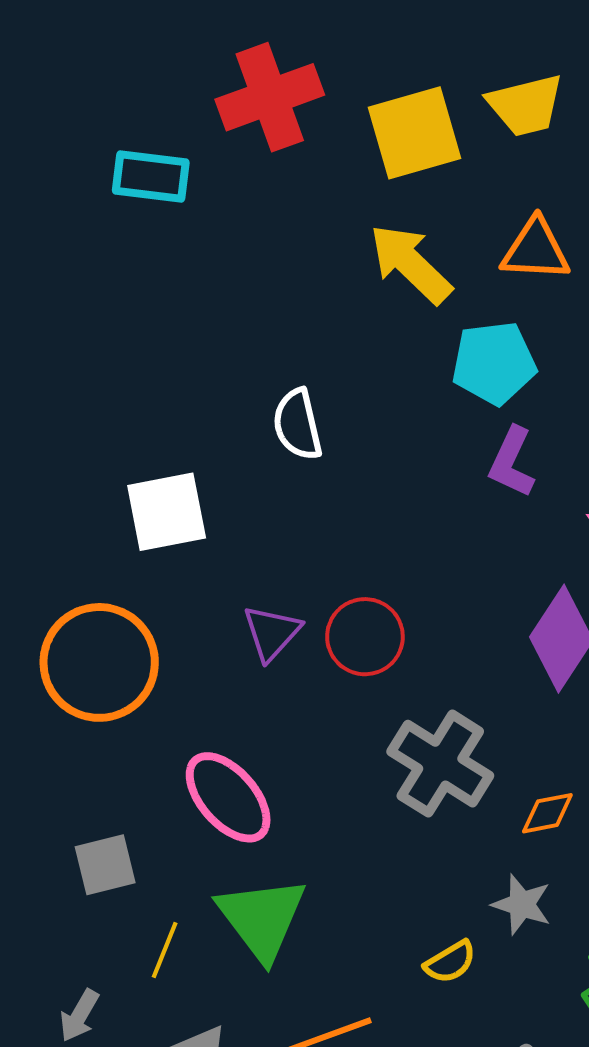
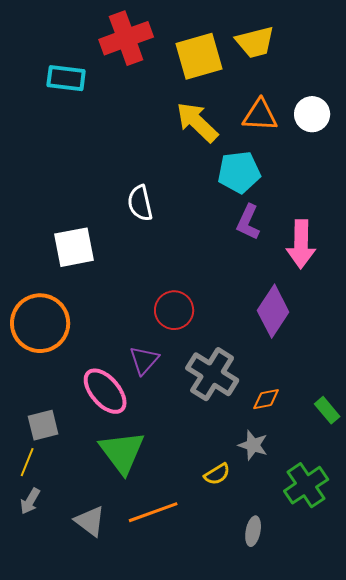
purple triangle: (272, 633) -> (144, 360), moved
yellow line: (165, 950) -> (27, 462), moved

